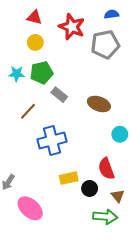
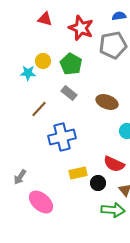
yellow circle: (35, 42) -> (43, 61), moved
green pentagon: (42, 73) -> (71, 64), moved, turned -30
red semicircle: (106, 169) -> (114, 164), turned -45

